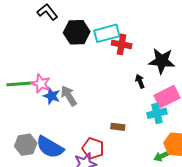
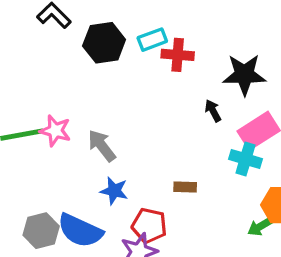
cyan rectangle: (107, 33) -> (152, 40), size x0.7
blue star: (52, 96) -> (114, 191), moved
cyan cross: (157, 113) -> (245, 159), turned 36

